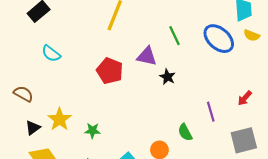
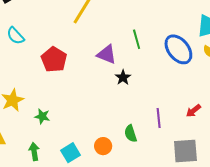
red pentagon: (110, 71) -> (54, 60), moved

